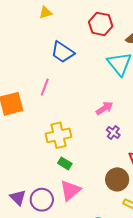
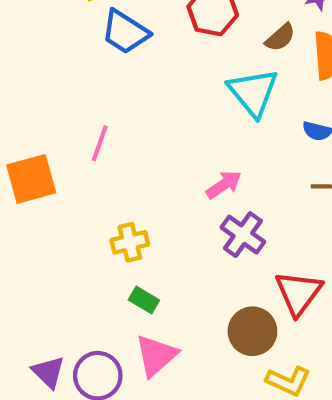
blue trapezoid: (62, 52) -> (125, 32), moved
purple cross: (113, 133) -> (243, 235), size x1.5
yellow cross: (58, 135) -> (130, 242), size x0.7

